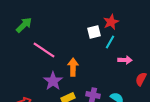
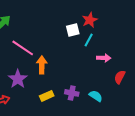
orange arrow: (73, 67) -> (42, 65), moved
purple star: (53, 81) -> (18, 79), moved

